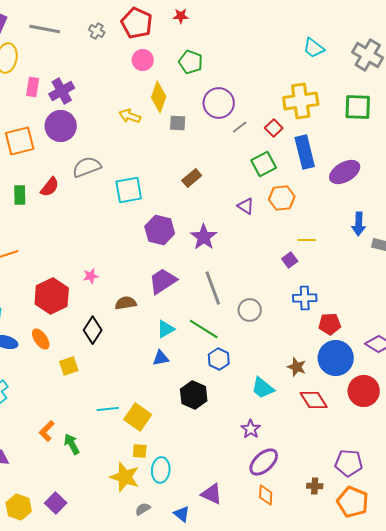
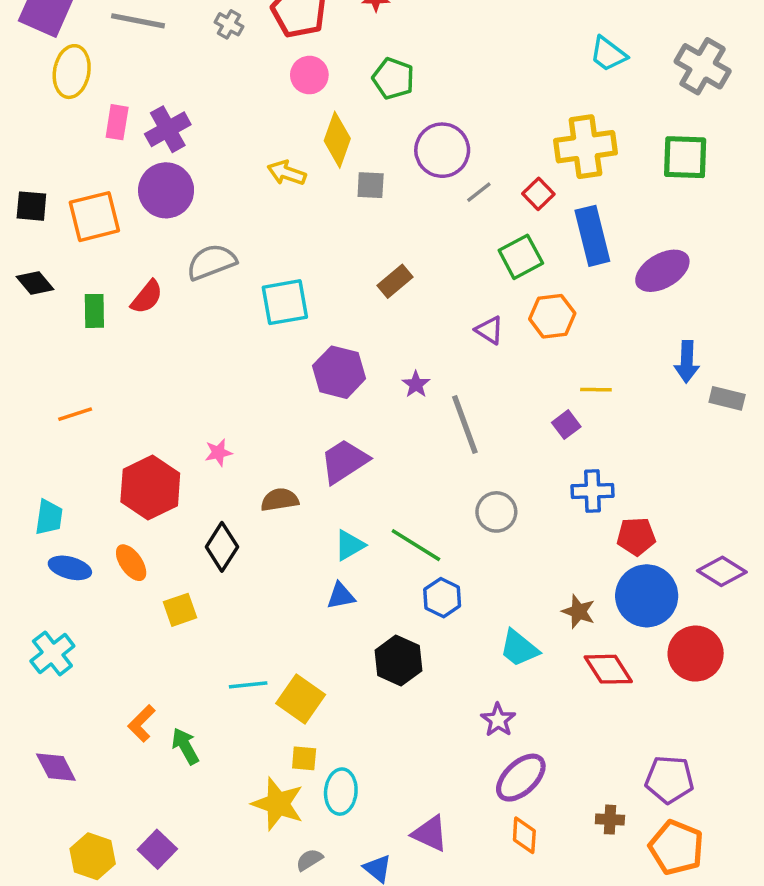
purple star: (204, 237) -> (416, 384), size x0.6
gray line: (213, 288) -> (465, 425), moved

